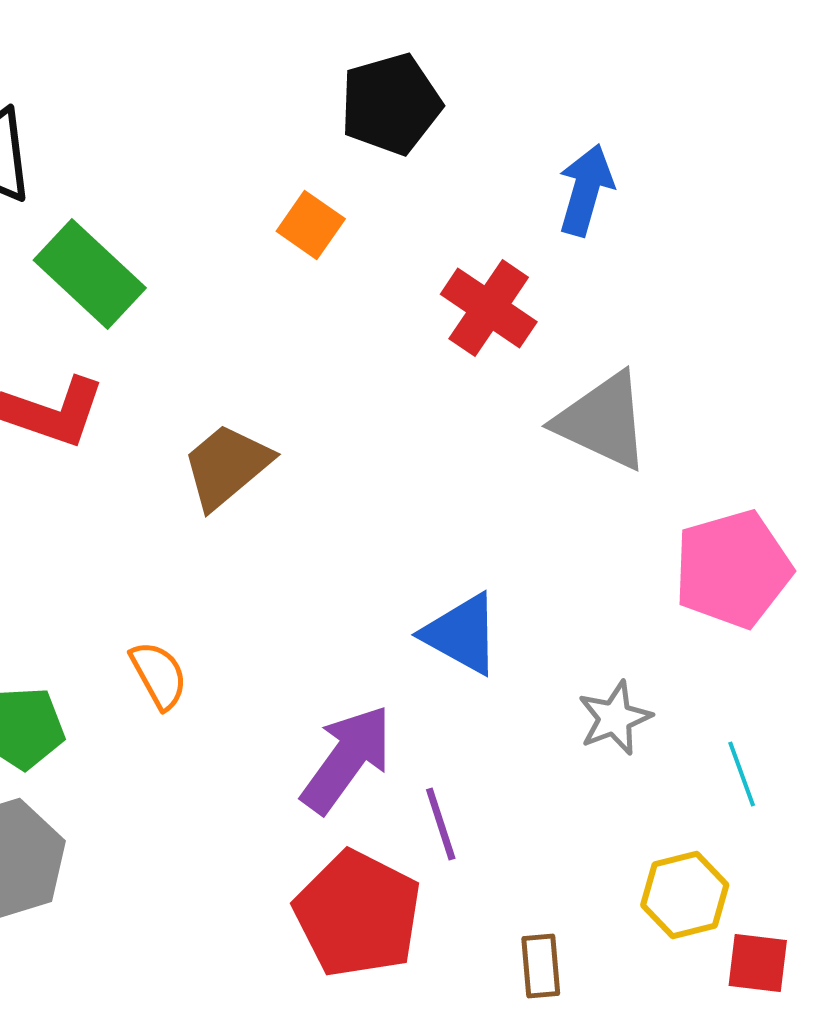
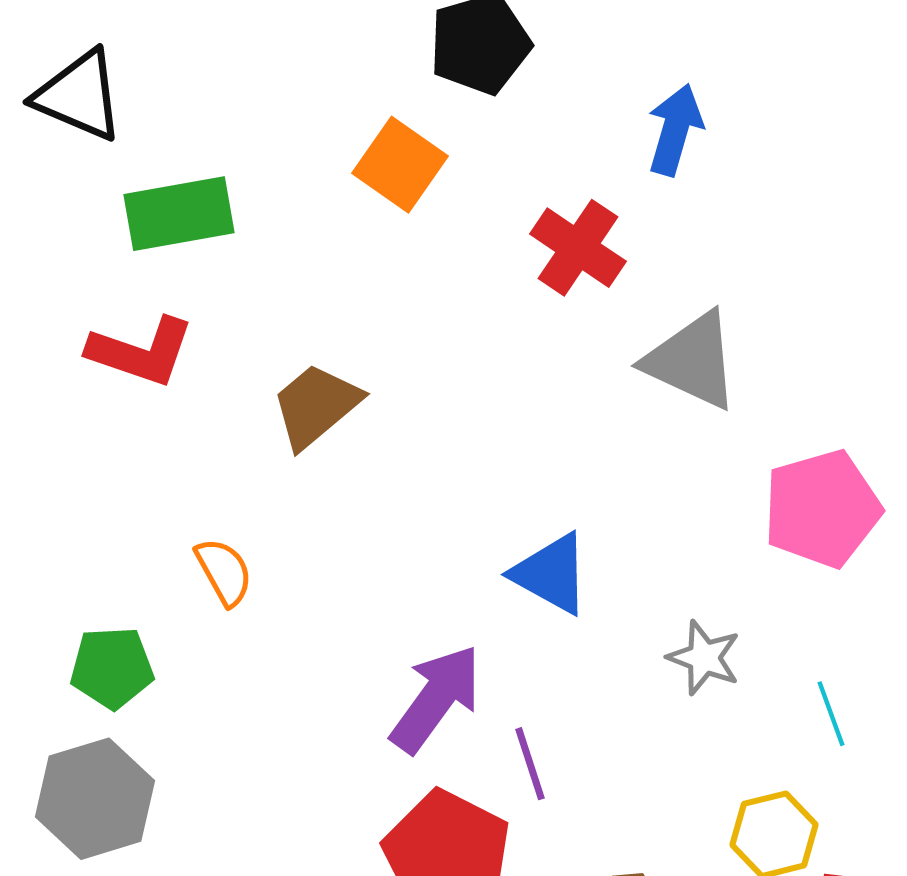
orange square: (311, 225) -> (400, 165), size x1.4
green rectangle: (90, 274) -> (179, 214), turned -53
orange semicircle: (159, 675) -> (224, 572), moved
gray star: (615, 718) -> (704, 658), turned -30

